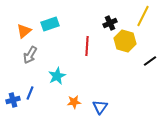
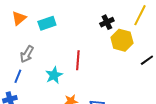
orange triangle: (24, 31) -> (19, 18), moved
red line: (87, 46) -> (78, 60), moved
blue line: (30, 93) -> (18, 76), moved

